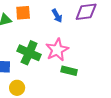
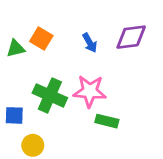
orange square: (23, 13) -> (41, 38), turned 35
pink star: (57, 50) -> (90, 91), turned 30

